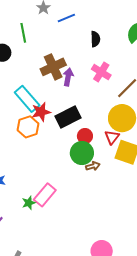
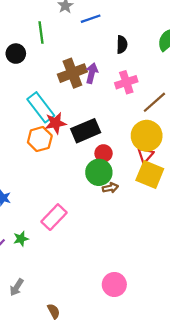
pink cross: (101, 72) -> (126, 82), turned 36
purple arrow: (68, 77) -> (92, 73), moved
red triangle: (112, 137) -> (145, 155), moved
green star: (29, 203) -> (21, 239), moved

